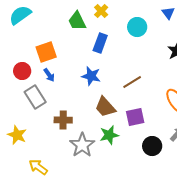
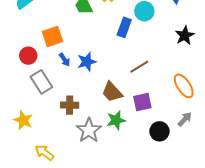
blue rectangle: (100, 43) -> (124, 27), moved
blue arrow: (49, 75) -> (65, 60), moved
blue star: (91, 76) -> (87, 62), moved, turned -30

